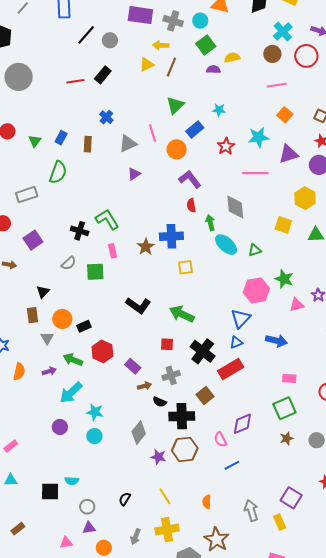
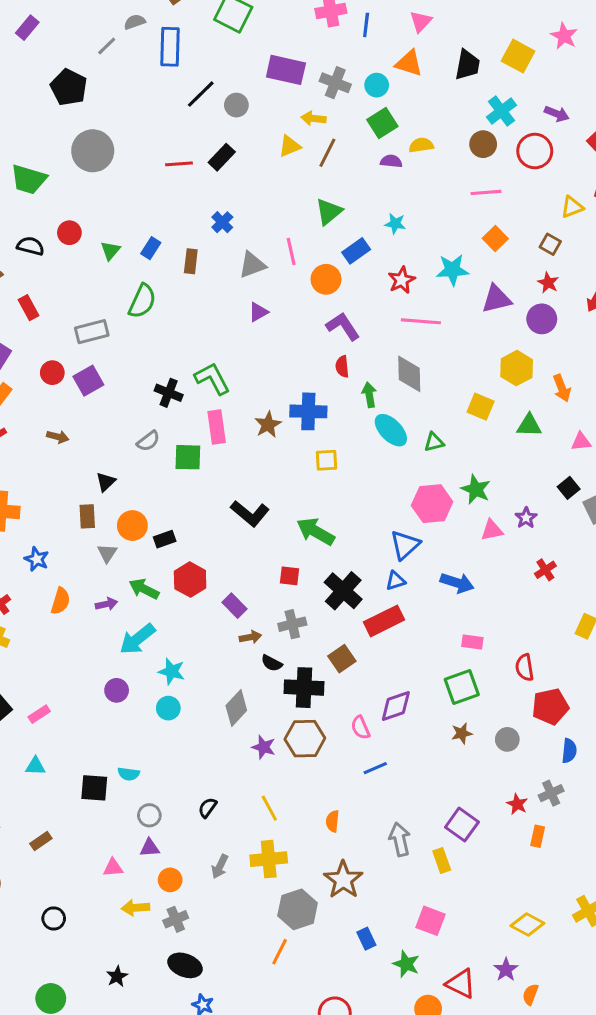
pink line: (255, 173) -> (421, 321), moved
purple square: (33, 240) -> (88, 381), moved
pink rectangle: (112, 251) -> (217, 427), size x1.5

